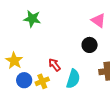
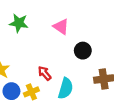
pink triangle: (98, 21) -> (61, 27), moved

